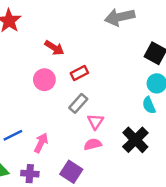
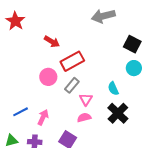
red rectangle: (79, 73) -> (72, 61), size x1.6
pink circle: (44, 80) -> (48, 77), moved
cyan semicircle: (149, 105) -> (113, 89), moved

